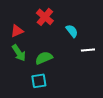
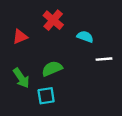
cyan semicircle: (72, 31) -> (85, 37), turned -32
green arrow: (19, 53) -> (21, 78), moved

